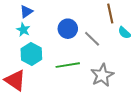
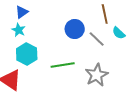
blue circle: (68, 29) -> (75, 29), moved
gray line: (92, 39) -> (97, 39), moved

